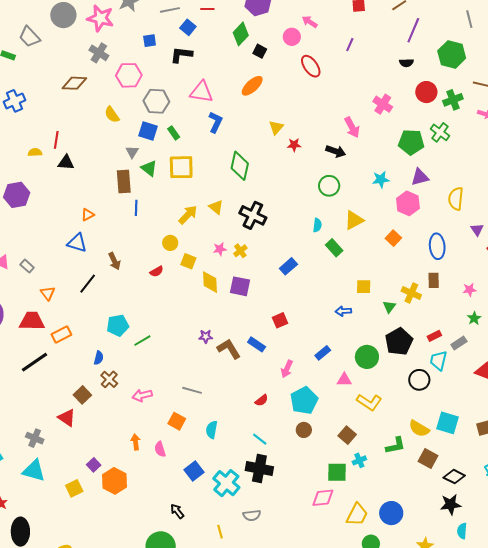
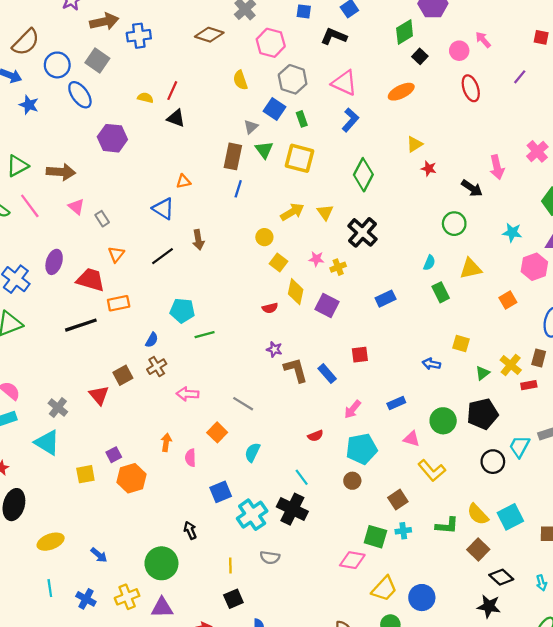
red semicircle: (157, 271) -> (270, 308), moved
red rectangle: (434, 336) -> (529, 385), moved
cyan square: (448, 423) -> (510, 517), turned 30

